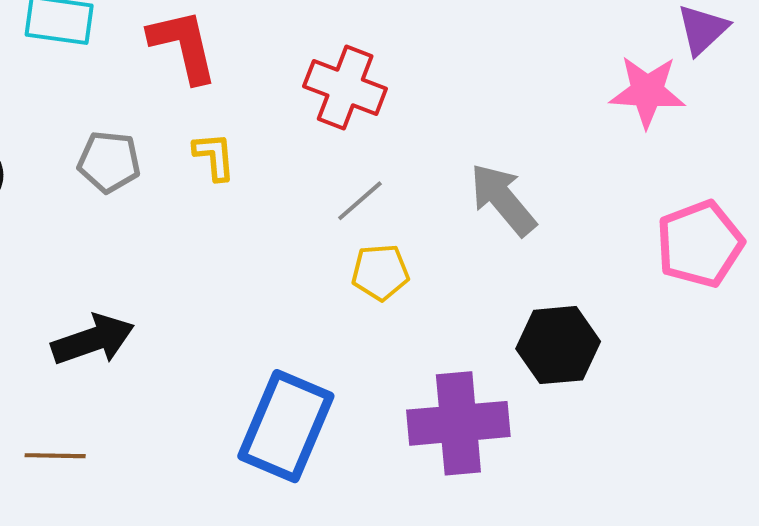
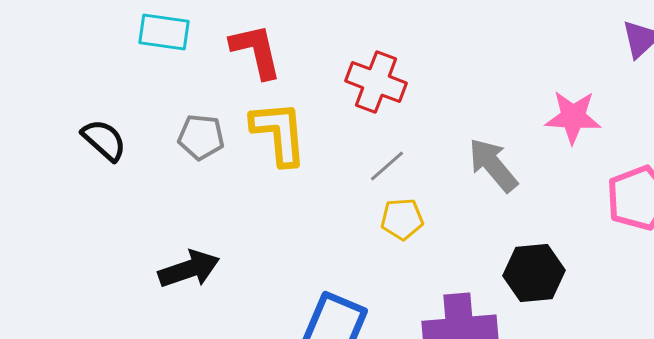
pink star: (647, 92) -> (573, 117), moved
yellow L-shape: (214, 156) -> (279, 133), size x1.8

